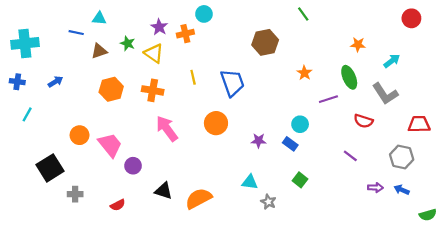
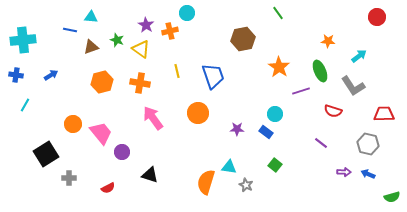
orange star: (304, 73) -> (279, 67), size x1.5
orange semicircle: (199, 198) -> (206, 182), moved, turned -45

